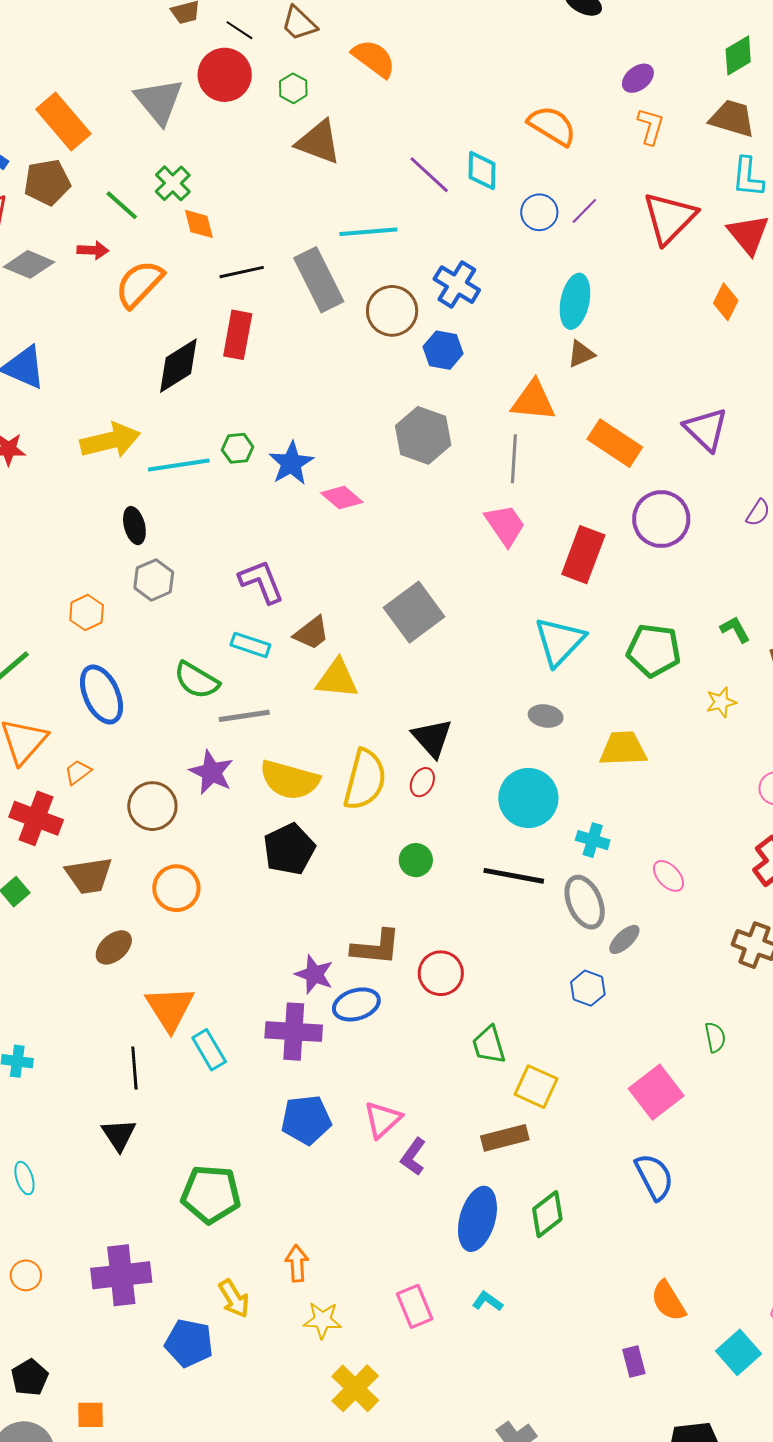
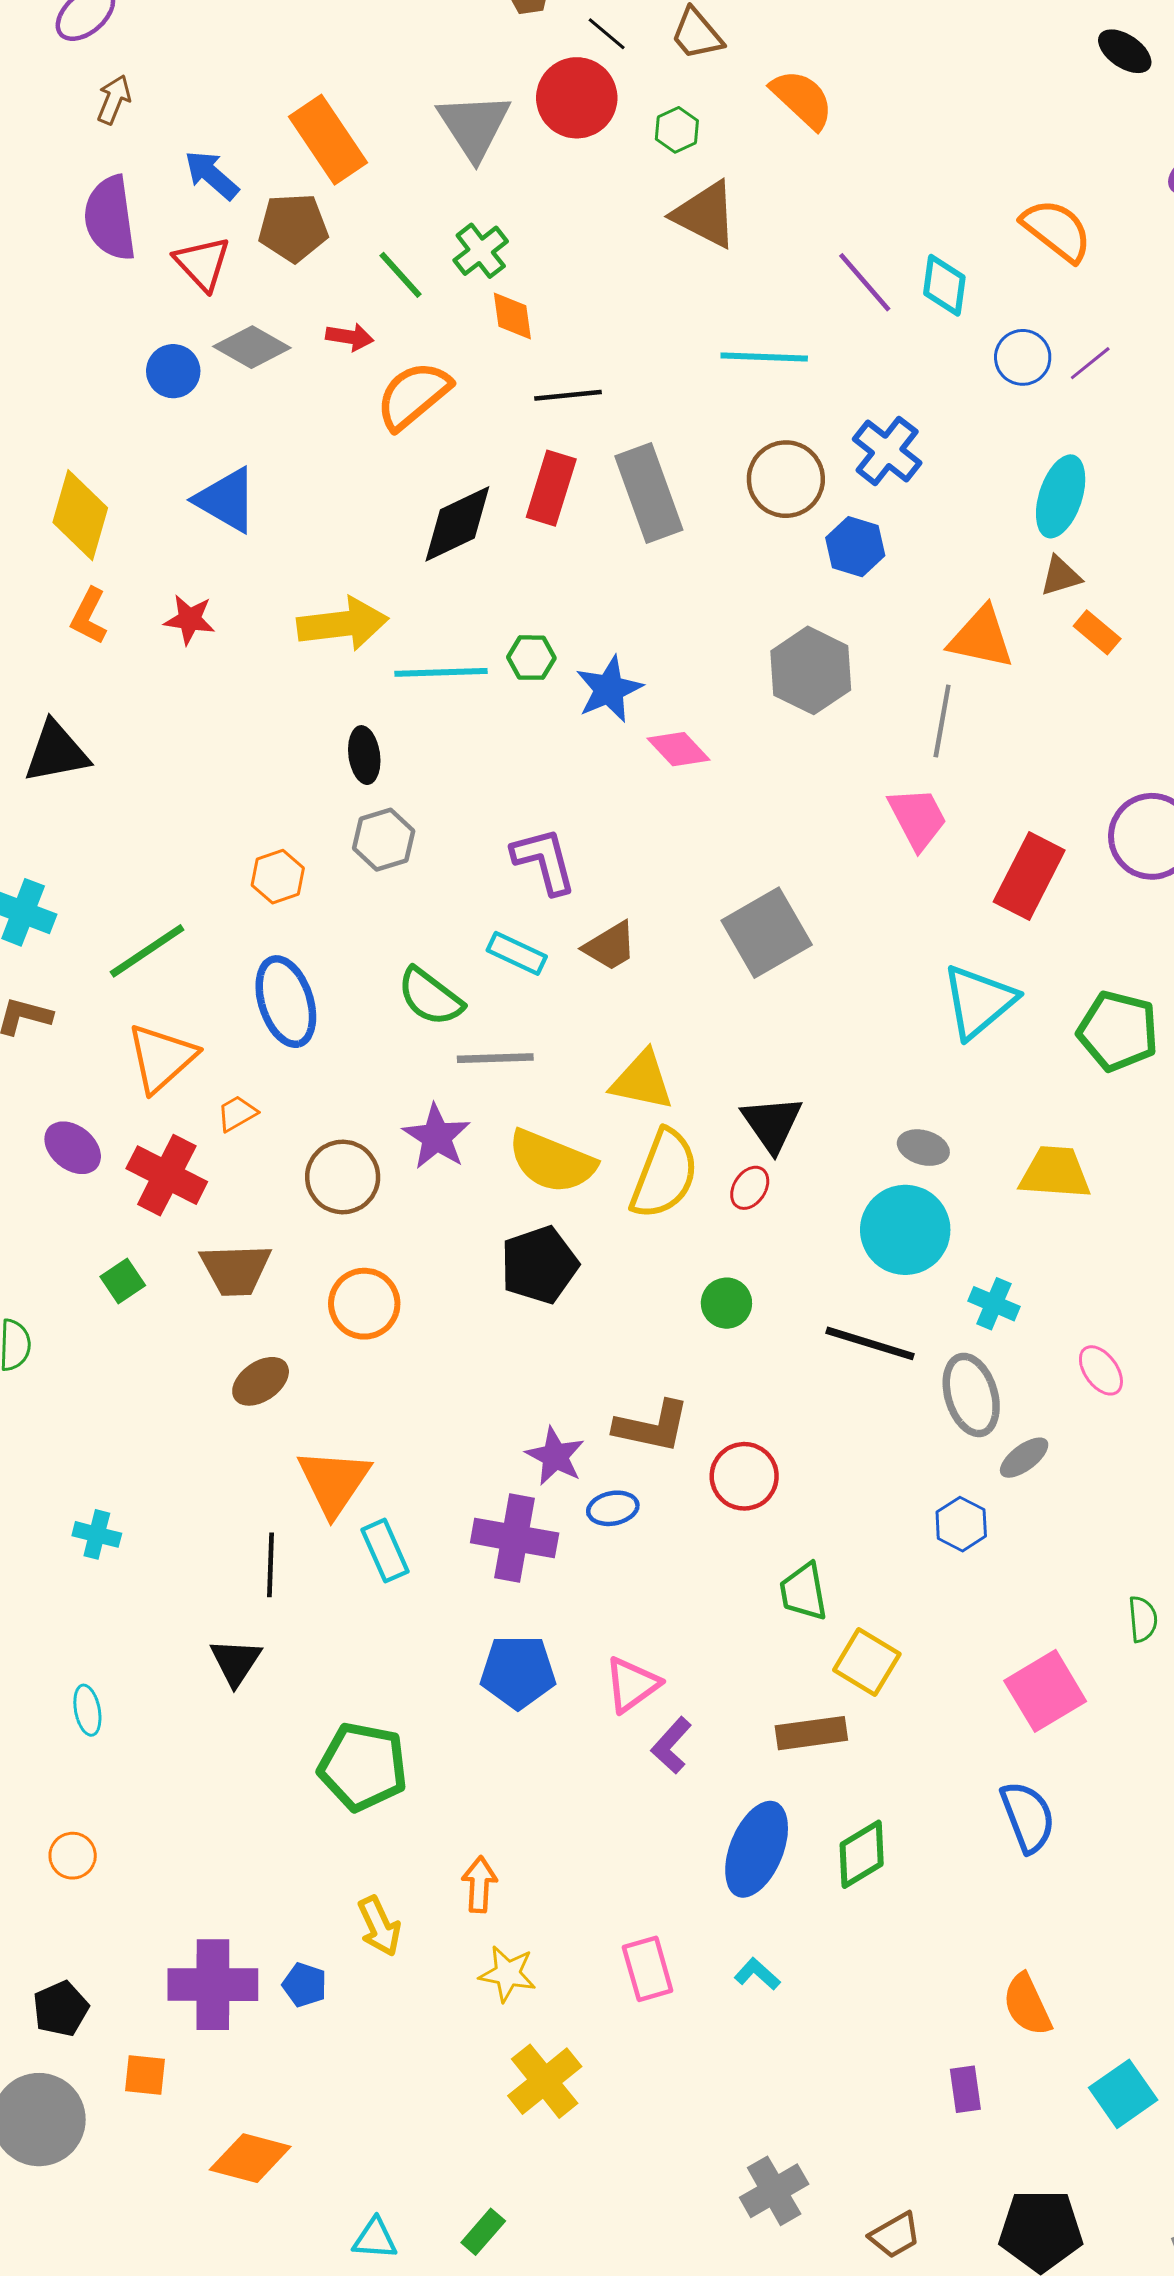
gray rectangle: (319, 280) -> (649, 493), moved
orange rectangle: (615, 443) -> (1097, 632), moved, size x0.6
yellow triangle: (337, 679) -> (642, 1081), moved
gray ellipse: (546, 716) -> (923, 1148), moved
blue ellipse: (356, 1004) -> (613, 1508), size x0.7
purple cross: (121, 1275) -> (213, 1985), moved
blue pentagon: (189, 1343) -> (305, 1985), size x0.6

